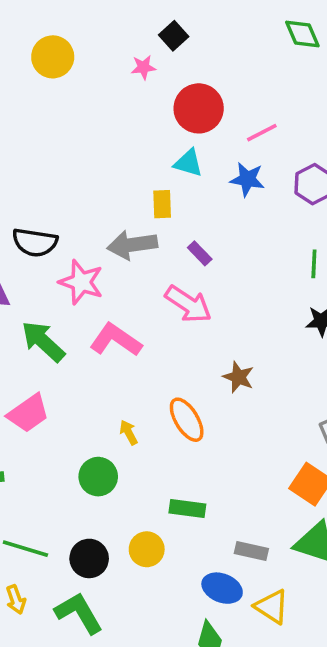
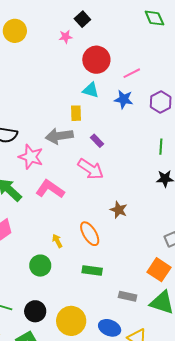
green rectangle: (187, 509) -> (92, 271), moved
yellow circle: (147, 549) -> (71, 321), moved, size x1.5
gray rectangle: (251, 551) -> (128, 296), moved

